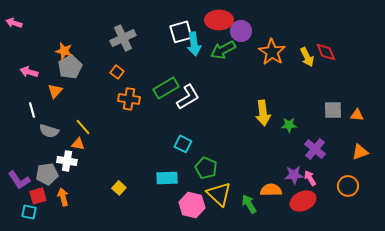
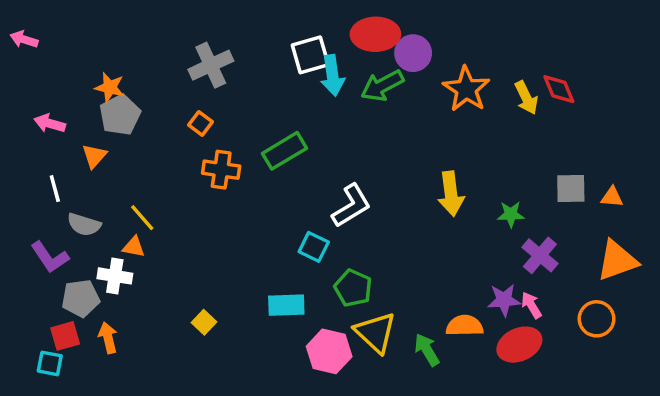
white L-shape: (188, 97) -> (351, 206), moved
green star: (289, 125) -> (511, 214), moved
orange triangle: (360, 152) -> (617, 261), size x1.5
purple L-shape: (19, 180) -> (50, 257), moved

